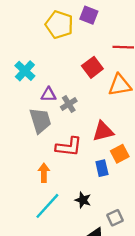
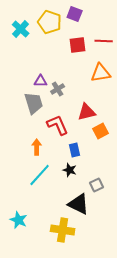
red square: (92, 67) -> (78, 45), moved, turned 30
cyan cross: (25, 71) -> (21, 29), moved
red L-shape: (69, 147) -> (58, 125), turned -120
blue rectangle: (102, 168) -> (75, 150), moved

